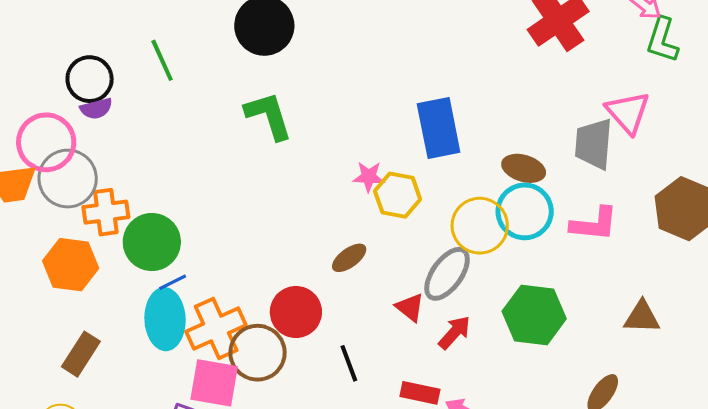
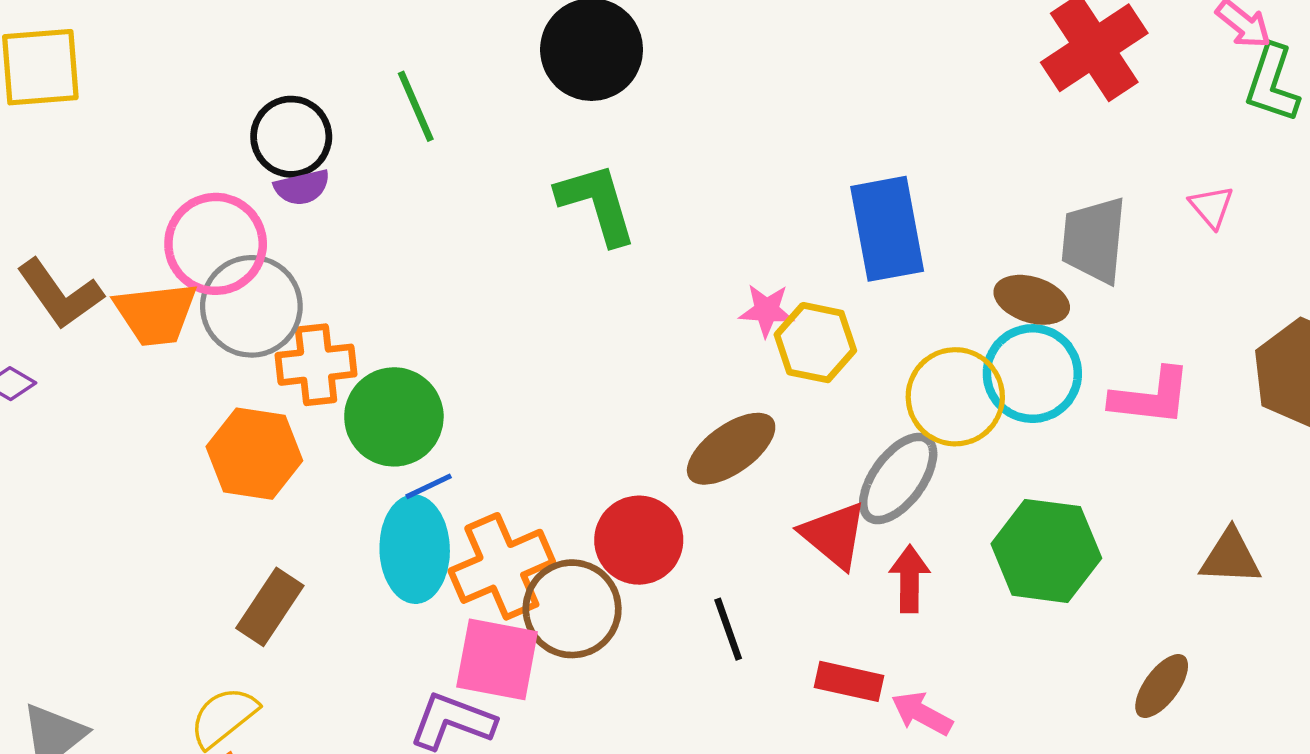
pink triangle: (628, 112) -> (1211, 207), size x0.6
gray trapezoid: (594, 144) -> (1094, 240), moved
brown ellipse: (349, 258) -> (731, 449), size x1.5
red triangle: (410, 307) -> (834, 535), size x1.4
red arrow: (454, 332) -> (910, 579), turned -42

